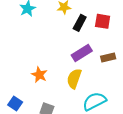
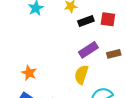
black rectangle: (80, 23) -> (86, 21), turned 42
orange star: (39, 75) -> (29, 73), moved

